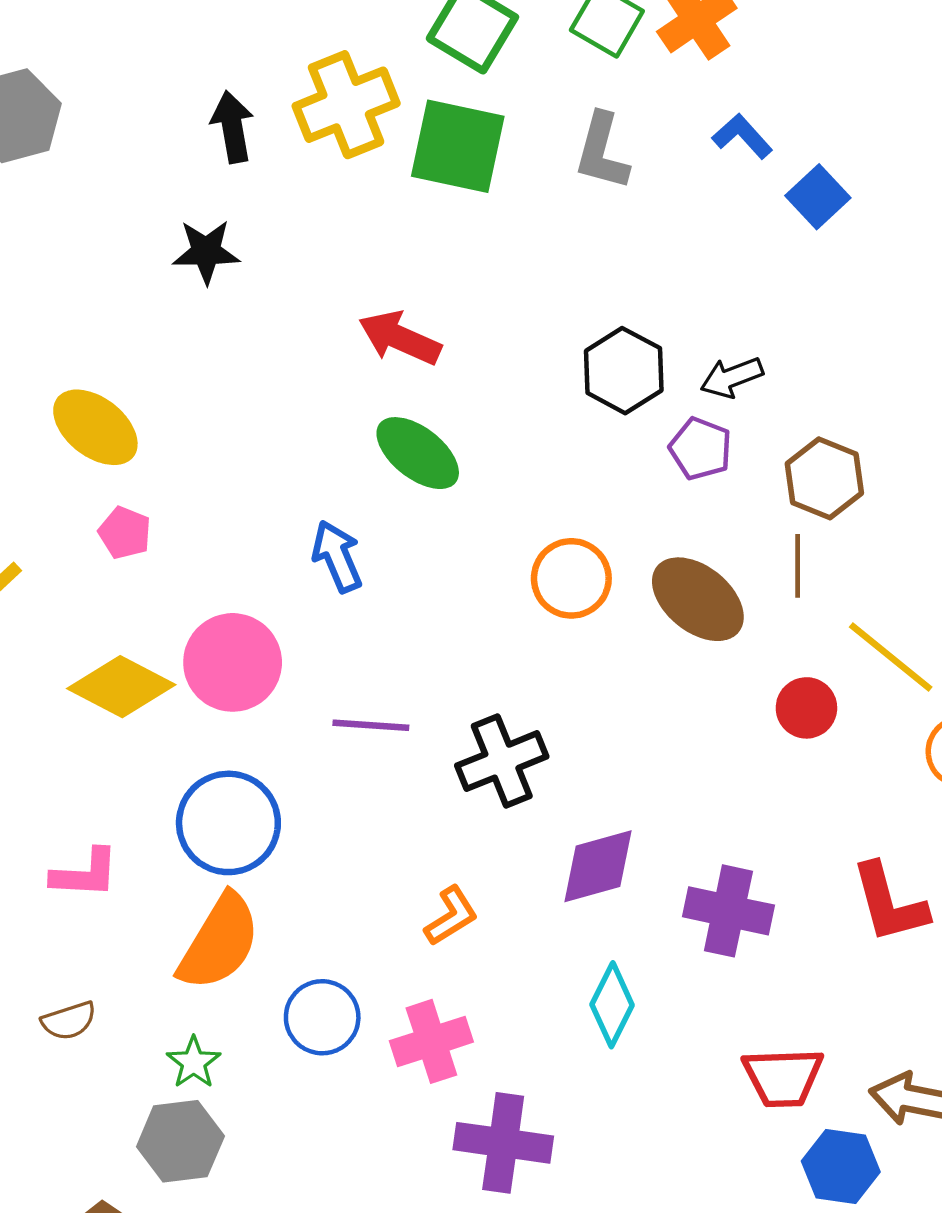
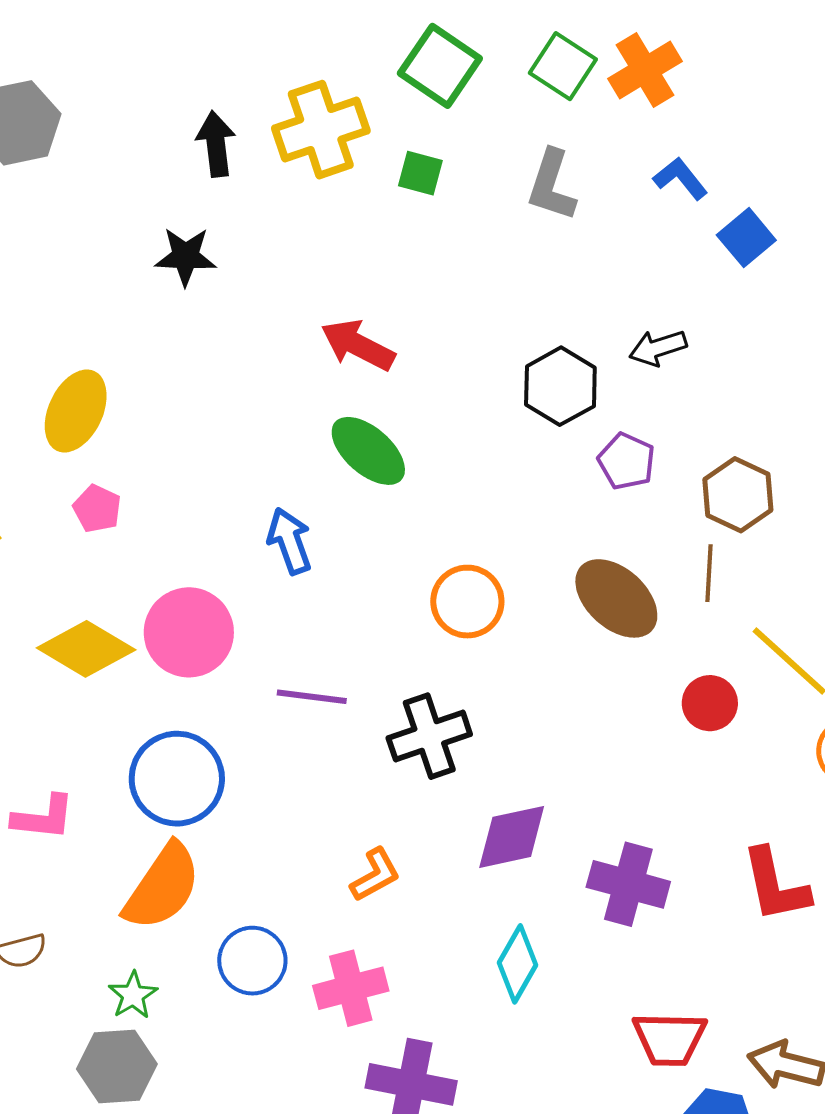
green square: (458, 146) -> (420, 173), size x0.5
black arrow: (732, 377) -> (658, 348), moved
yellow ellipse: (95, 427) -> (76, 411), turned 74
orange circle: (571, 578) -> (467, 602), moved

